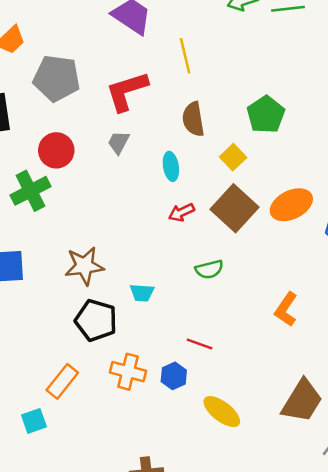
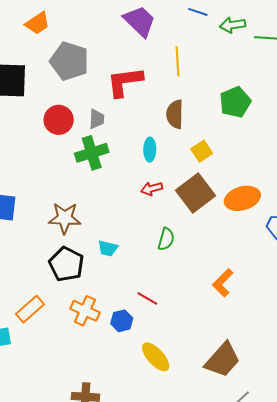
green pentagon: (266, 115) -> (235, 102), moved
gray trapezoid: (119, 142) -> (97, 119), moved, turned 145
green cross: (30, 191) -> (92, 153), moved
green semicircle: (209, 269) -> (166, 239), turned -70

